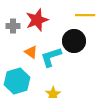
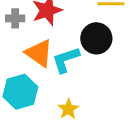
orange triangle: (31, 52) -> (39, 53), size x1.6

